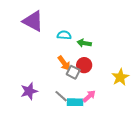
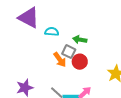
cyan semicircle: (64, 35) -> (52, 32), moved
gray square: (73, 72) -> (69, 52), moved

